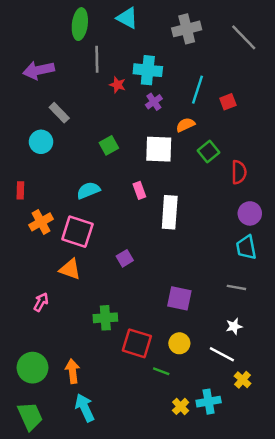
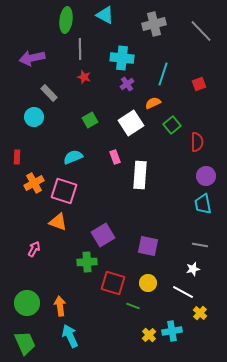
red star: (117, 85) -> (84, 77), moved
red square: (228, 102) -> (199, 84), moved
white square: (159, 149) -> (131, 123), turned -35
purple square: (125, 258) -> (103, 235), moved, size x1.6
gray line: (236, 287) -> (200, 245), moved

